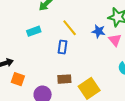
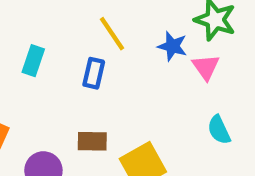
cyan rectangle: (34, 31) -> (33, 61), moved, turned -56

